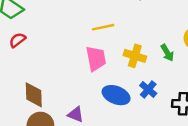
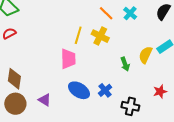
yellow line: (103, 27) -> (78, 35), turned -72
yellow cross: (135, 56) -> (100, 36), moved

